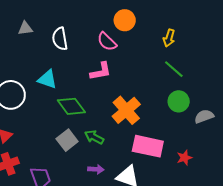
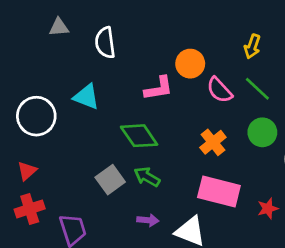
orange circle: (125, 20) -> (190, 64), moved
pink semicircle: (107, 42) -> (219, 90), moved
green diamond: (71, 106) -> (139, 136), moved
orange cross: (126, 110) -> (213, 142), moved, size x0.7

